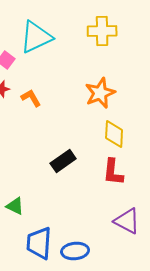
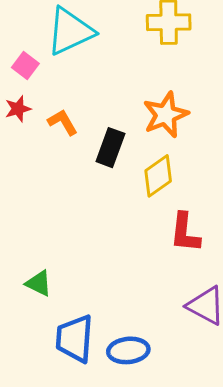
yellow diamond: (114, 134) -> (158, 176), moved, turned 52
black rectangle: (63, 161) -> (110, 148), moved, turned -35

